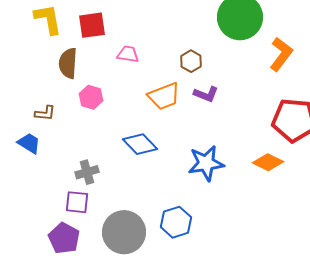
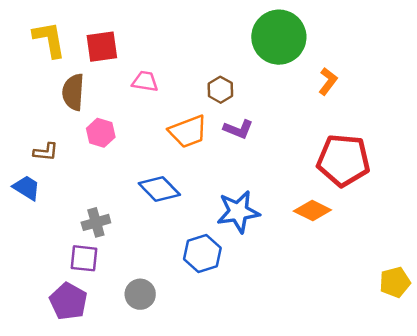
orange L-shape: (281, 54) -> (328, 81), size x0.7
blue hexagon: (176, 222) -> (202, 254), moved
gray circle: (124, 232) -> (140, 294), size x0.6

